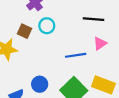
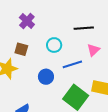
cyan circle: (47, 26) -> (54, 45), moved
blue circle: (40, 84) -> (46, 77), moved

